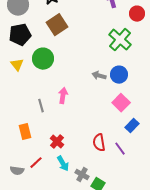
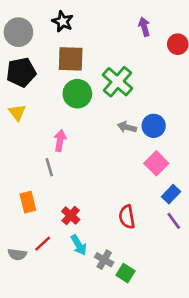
brown square: (57, 25) -> (71, 59), turned 35
green cross: (120, 40) -> (118, 82), moved
green circle: (43, 59) -> (77, 94), moved
pink arrow: (63, 96) -> (60, 141), moved
purple line: (120, 149) -> (174, 221), moved

